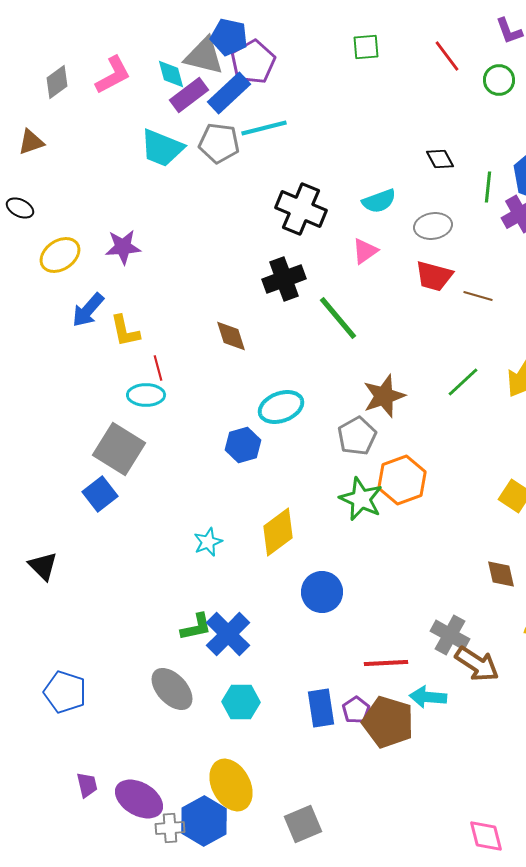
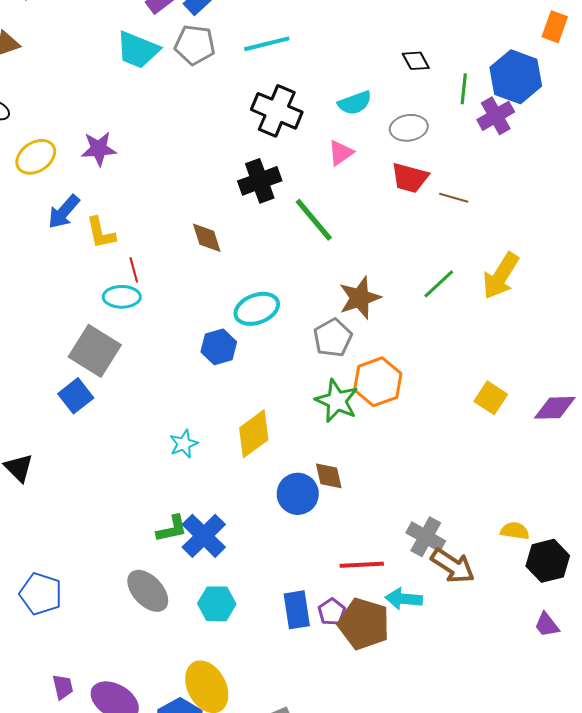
cyan line: (264, 128) -> (267, 44), moved
brown diamond: (501, 574) -> (329, 476), moved

